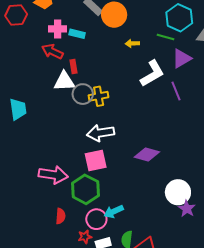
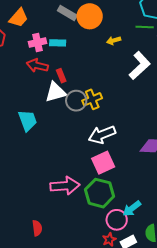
cyan trapezoid: (18, 109) -> (28, 120), moved
red semicircle: (61, 216) -> (37, 228), moved

